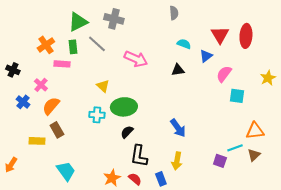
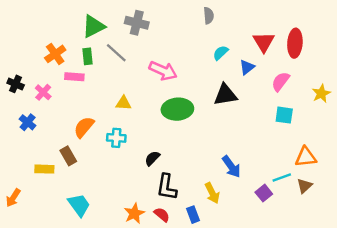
cyan semicircle: (184, 44) -> (221, 53), turned -64
black triangle: (178, 70) -> (225, 95), moved, size x1.5
pink semicircle: (224, 74) -> (281, 82), moved
pink cross: (41, 85) -> (43, 92), moved
yellow triangle: (103, 86) -> (123, 103), turned -40
orange semicircle: (51, 106) -> (84, 127), moved
green ellipse: (124, 107) -> (177, 109), moved
blue arrow: (178, 128) -> (231, 167), moved
yellow arrow: (177, 161) -> (212, 193), turned -36
purple square: (220, 161) -> (264, 193), turned 32

